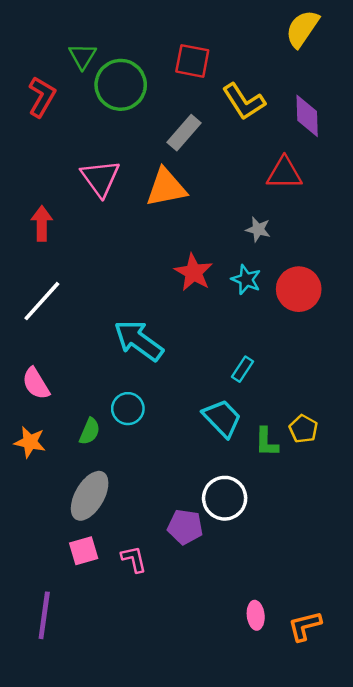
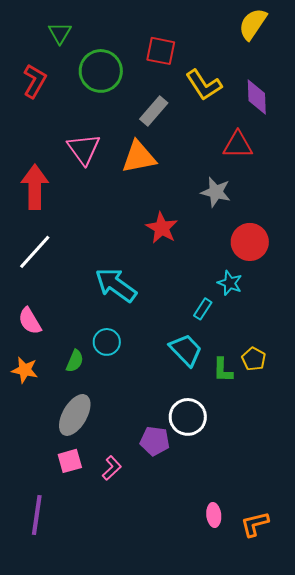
green triangle: (82, 56) -> (60, 33), moved
red arrow: (42, 223) -> (35, 187), size x1.5
gray star: (258, 229) -> (216, 192), size x1.4
cyan star: (246, 280) -> (230, 283), moved
pink L-shape: (134, 559) -> (112, 468), turned 60

